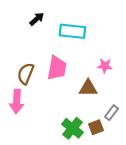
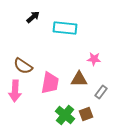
pink trapezoid: (57, 68) -> (50, 83), moved
brown semicircle: (26, 74) -> (23, 66), turned -78
gray rectangle: (112, 113) -> (101, 92), moved

